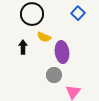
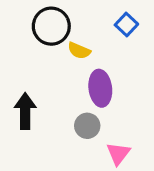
yellow semicircle: (44, 37) -> (79, 51), moved
black arrow: (23, 47) -> (25, 111), moved, size x1.5

